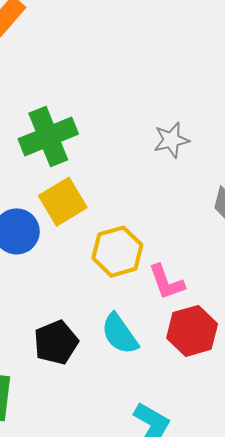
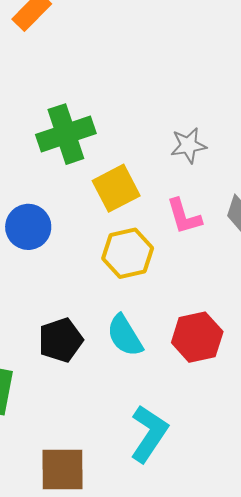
yellow square: (63, 202) -> (116, 188), moved
pink L-shape: (166, 282) -> (184, 216), moved

